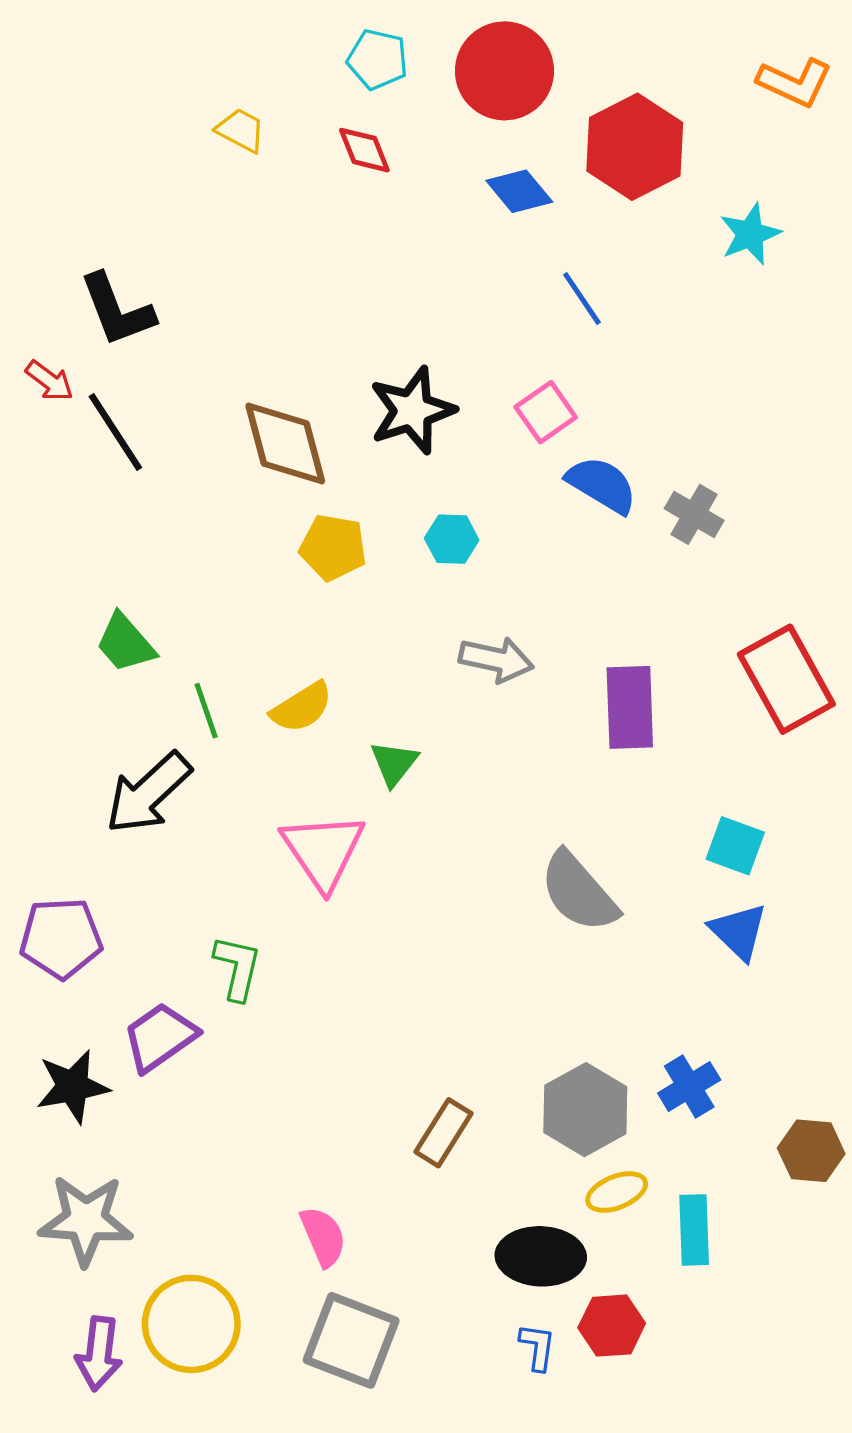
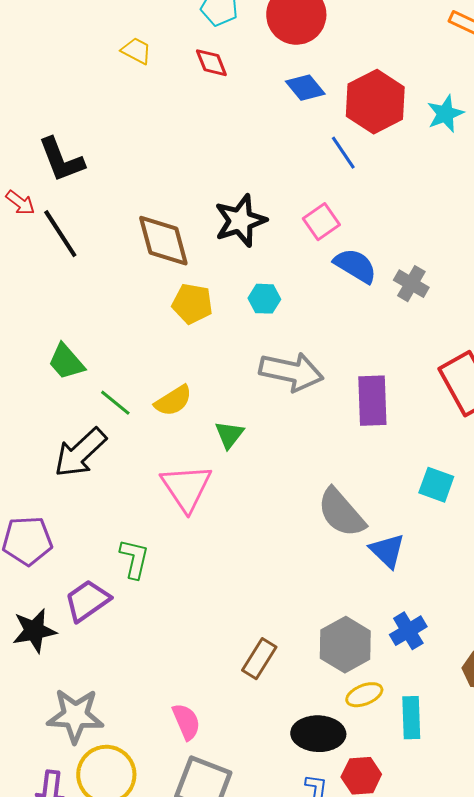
red hexagon: (635, 147) -> (375, 102), moved
gray arrow: (496, 659) -> (291, 372), size x1.4
green line: (206, 711) -> (115, 403), turned -32
blue triangle: (739, 932) -> (387, 551), moved
gray star: (86, 1220) -> (75, 716), moved

